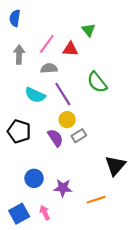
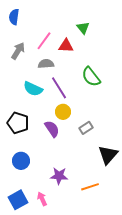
gray arrow: (19, 54) -> (18, 51), turned 30
gray rectangle: (79, 136) -> (86, 128), moved
blue circle: (34, 178) -> (21, 161), moved

